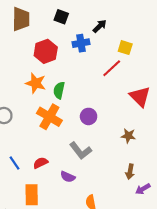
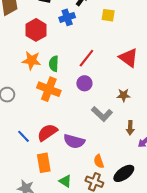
red line: (112, 68) -> (86, 58), moved
gray L-shape: (81, 151) -> (102, 114), moved
red semicircle: (41, 163) -> (47, 132), size x1.5
purple semicircle: (68, 177) -> (74, 141), size x1.5

